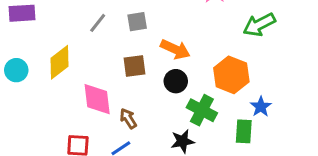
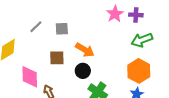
orange hexagon: (231, 75) -> (139, 71), moved

